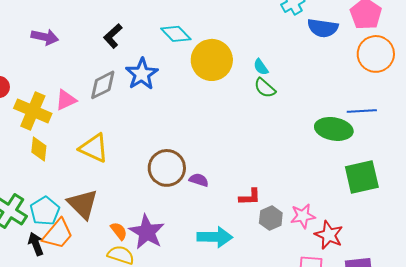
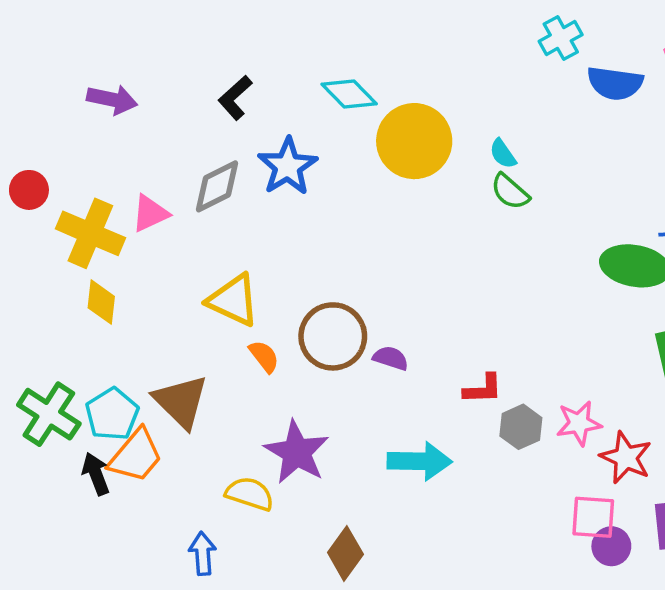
yellow triangle: (94, 148) -> (233, 300), moved
orange semicircle: (119, 231) -> (264, 356), moved

